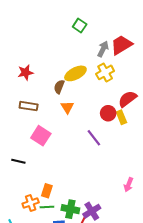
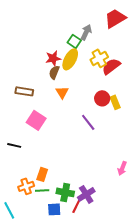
green square: (80, 26) -> (74, 41), moved
red trapezoid: (121, 45) -> (115, 18), moved
gray arrow: (103, 49) -> (86, 32), moved
red star: (26, 72) -> (53, 58), moved
yellow ellipse: (75, 73) -> (70, 59), turned -35
red semicircle: (128, 99) -> (111, 66), moved

